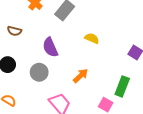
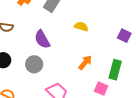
orange arrow: (81, 76) -> (85, 62), moved

